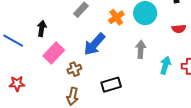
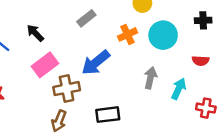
black arrow: (42, 28) -> (35, 33), turned -63
cyan arrow: (165, 65) -> (179, 89), moved
brown cross: (74, 69) -> (67, 89), size x1.5

